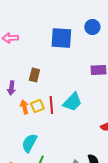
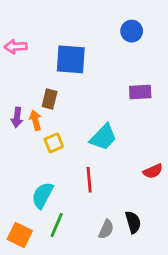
blue square: (61, 38) -> (71, 59), moved
red line: (51, 105) -> (89, 180), moved
orange arrow: (24, 107) -> (35, 120), moved

